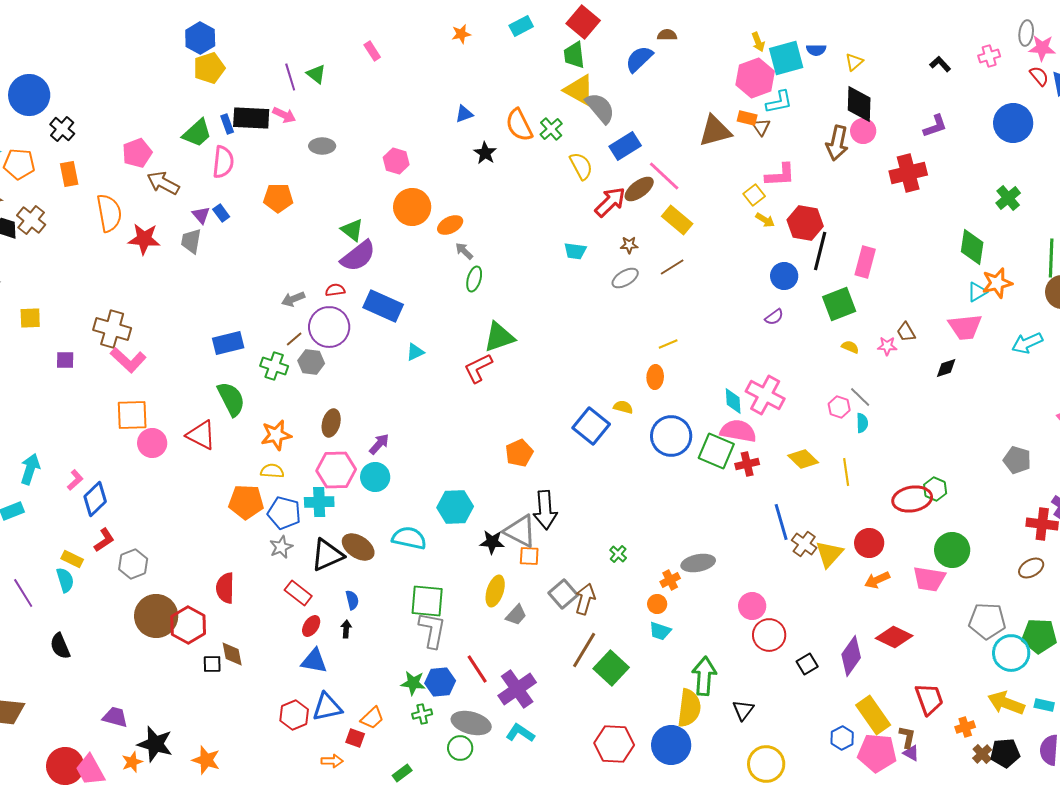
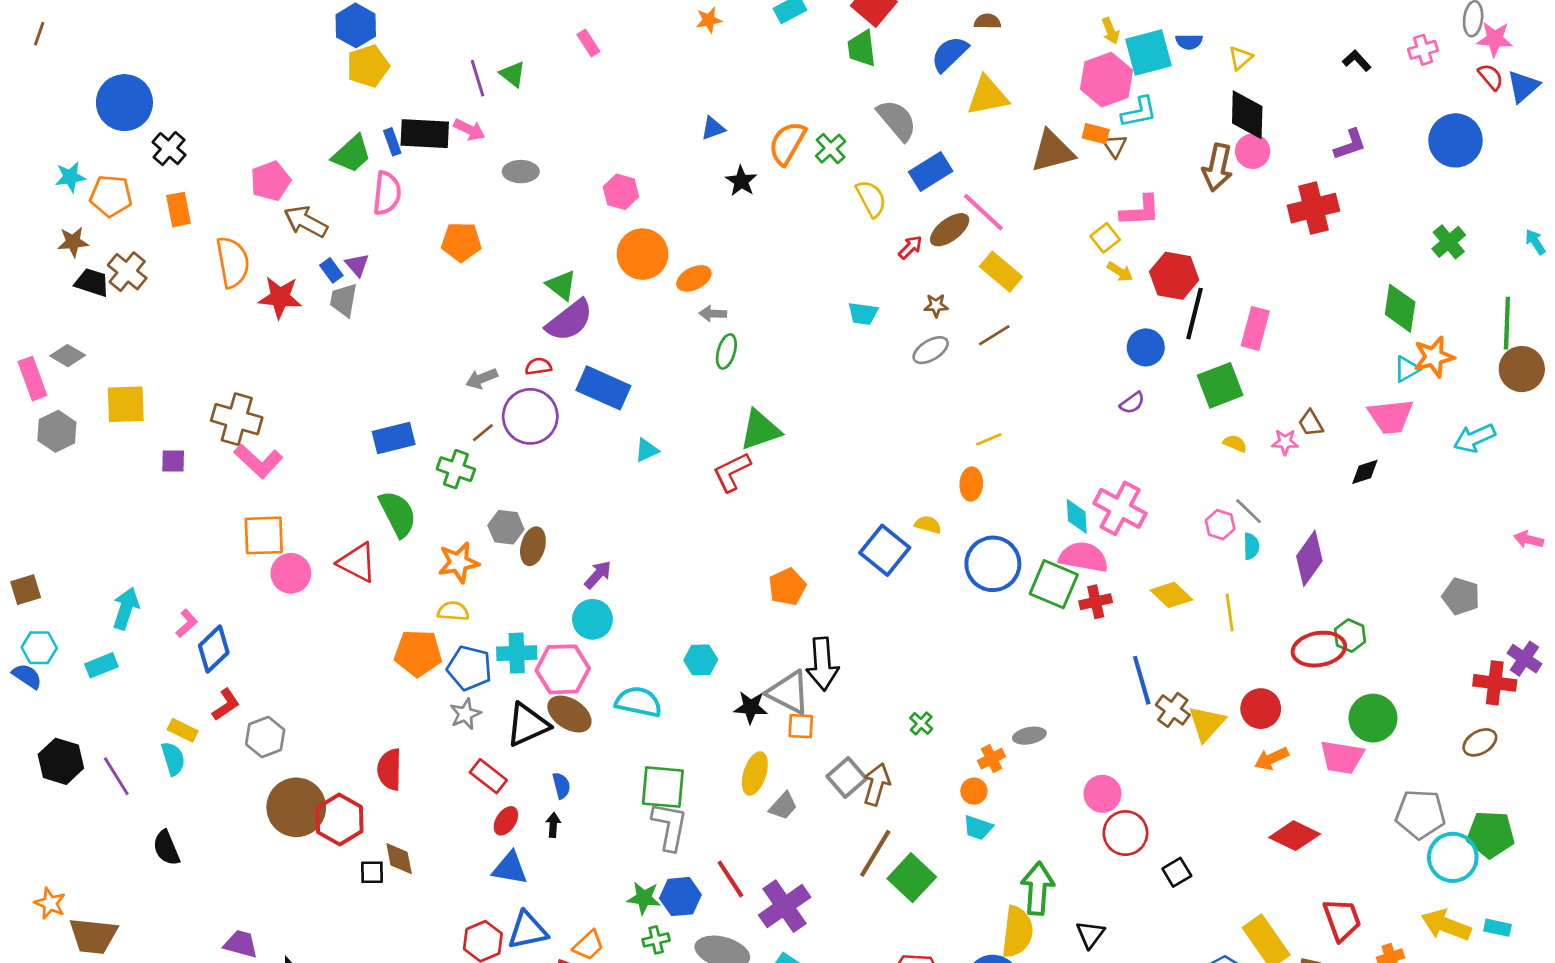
yellow triangle: (579, 90) -> (987, 96), moved, turned -40
orange semicircle: (519, 125) -> (787, 143), turned 56
red arrow: (610, 202) -> (910, 247), size x0.6
blue rectangle: (221, 213) -> (331, 270), moved
gray arrow: (464, 251) -> (713, 314), turned -42
yellow square: (30, 318) -> (126, 404), size x1.4
gray hexagon: (311, 362) -> (506, 527), moved
pink hexagon: (336, 470) -> (563, 669), moved
cyan hexagon: (455, 507) -> (701, 660), size x0.7
gray ellipse: (698, 563) -> (1029, 736), size x0.7
purple diamond: (851, 656) -> (1309, 558), moved

